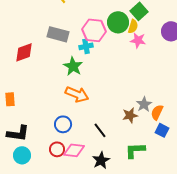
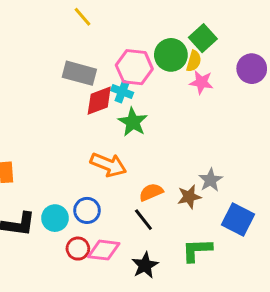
cyan cross: (86, 46) -> (122, 92), turned 32
red diamond: (24, 52) -> (99, 101), moved
green star: (73, 66) -> (133, 122), moved
orange semicircle: (157, 112) -> (151, 192), moved, turned 42
blue square: (162, 130) -> (238, 220), size x1.5
cyan circle: (22, 155) -> (55, 218), moved

